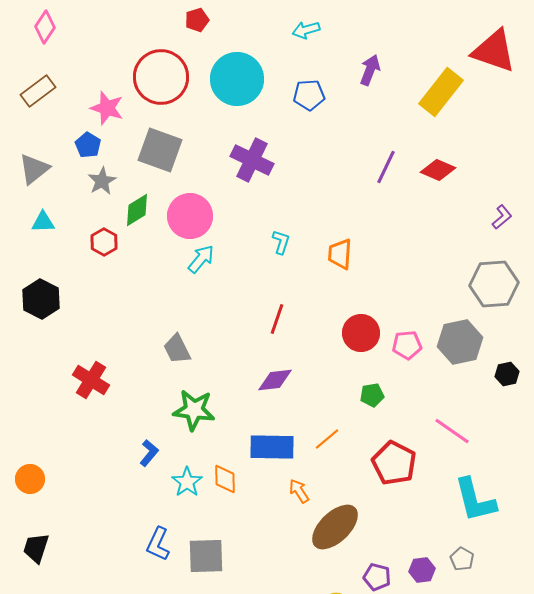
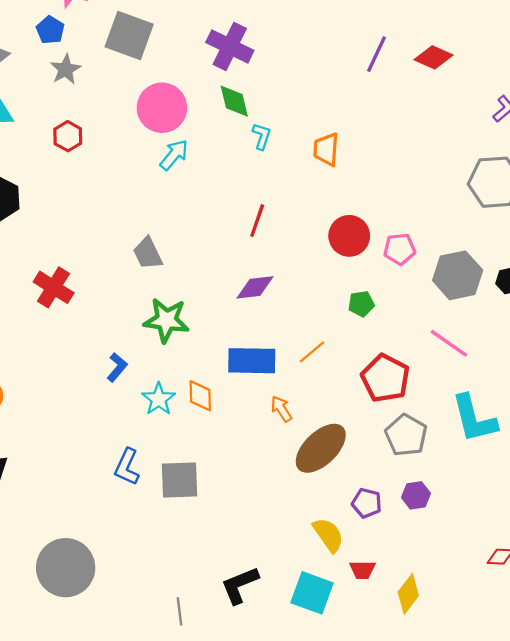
green diamond: (137, 210) -> (234, 101), moved, turned -72
gray hexagon: (460, 342) -> (458, 275), moved
gray pentagon: (462, 559) -> (406, 435), moved, size x1.6

